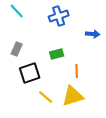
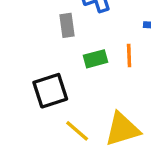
gray rectangle: (17, 49) -> (67, 25), moved, turned -32
orange line: (77, 71) -> (129, 55), moved

